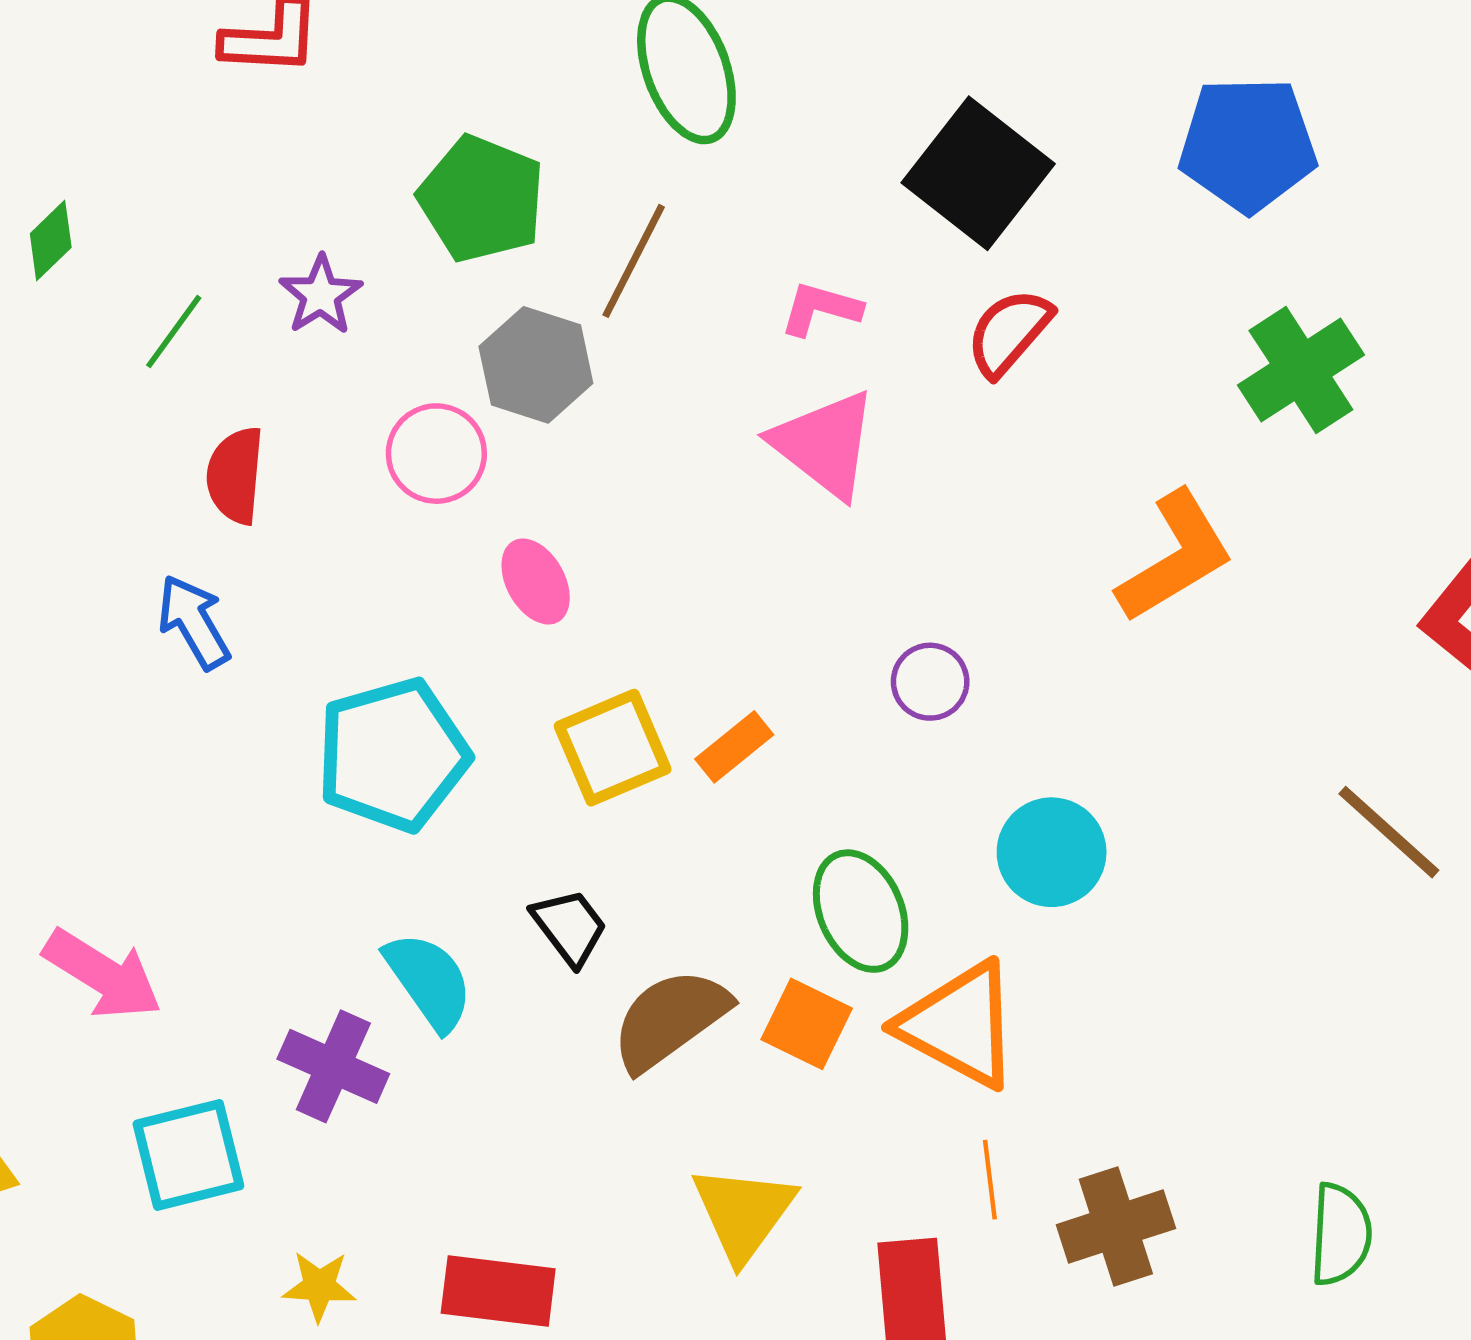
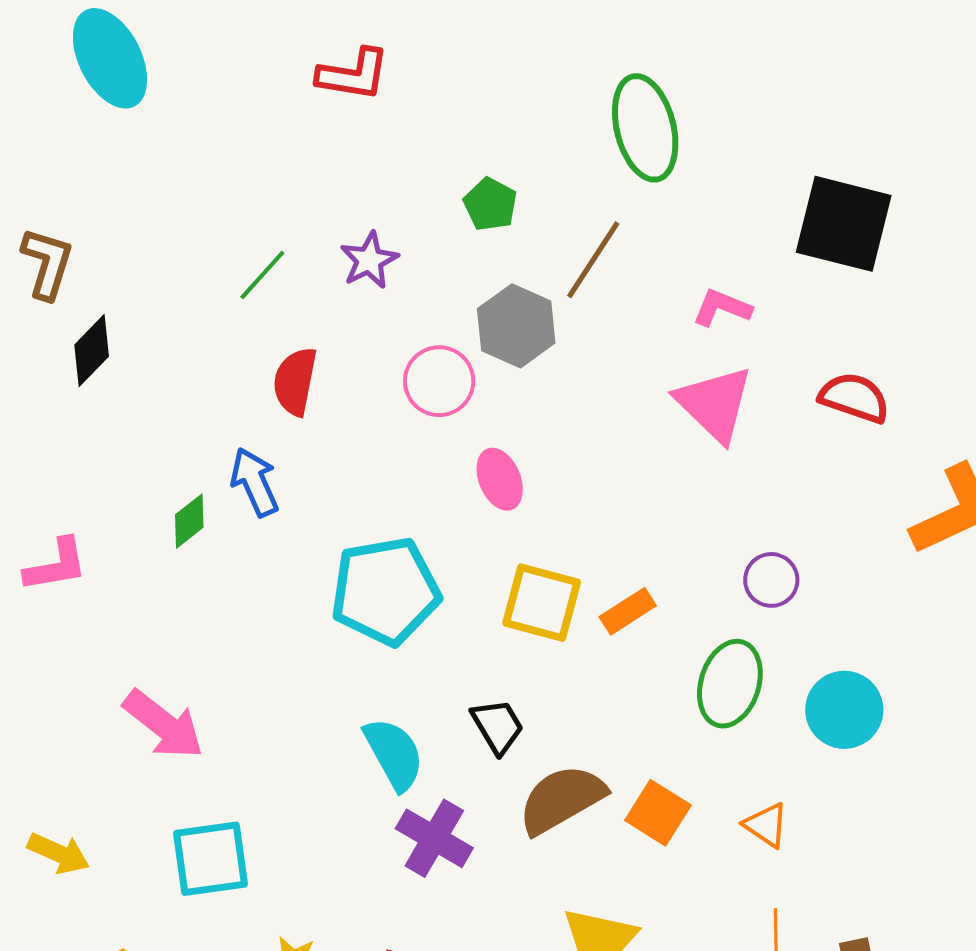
black square: (978, 173) -> (844, 224), turned -30
green pentagon: (482, 199) -> (490, 204), size x0.6
green diamond: (51, 240) -> (189, 521), moved
red semicircle: (1009, 332) -> (854, 398), moved, turned 62
yellow square: (613, 748) -> (542, 603), turned 32
green ellipse: (861, 911) -> (730, 684), moved, turned 34
orange triangle: (960, 1025) -> (766, 825), size x0.5
purple cross: (333, 1066) -> (434, 838), moved

